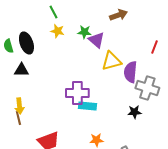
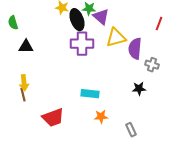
black ellipse: (26, 43) -> (77, 20), moved
gray cross: (147, 88) -> (152, 65), size x0.6
purple cross: (77, 93) -> (82, 44), moved
cyan rectangle: (87, 106) -> (90, 94), moved

